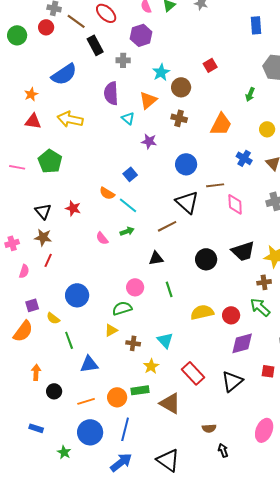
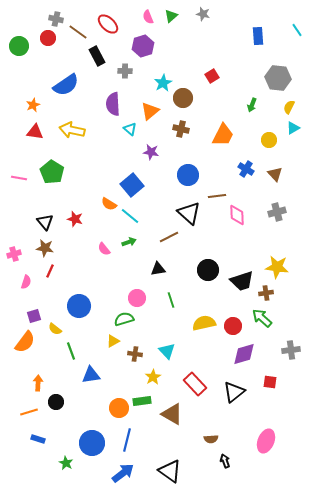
blue square: (130, 174) -> (132, 185), size x1.6
black trapezoid: (243, 251) -> (242, 281), moved
orange line: (86, 401) -> (29, 412), moved

